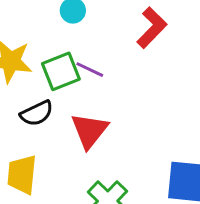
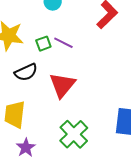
green square: (61, 71) -> (43, 44), size x0.6

